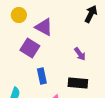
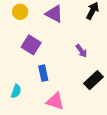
purple triangle: (44, 27) -> (54, 14), moved
black rectangle: (78, 83) -> (93, 80), moved, turned -48

